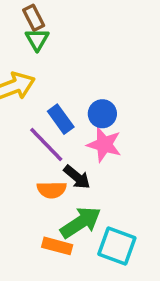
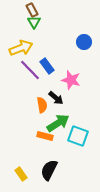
blue circle: (102, 114) -> (84, 42), moved
purple line: (46, 145) -> (30, 70), moved
orange semicircle: (52, 190) -> (42, 105), turned -98

